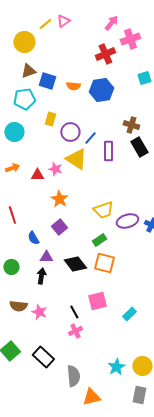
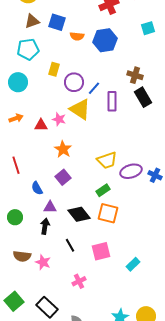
blue square: (47, 81) -> (57, 22), moved
black line: (74, 312) -> (70, 245), moved

